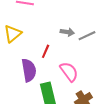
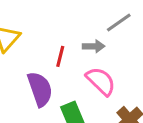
gray arrow: (67, 32) -> (94, 46), moved

